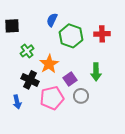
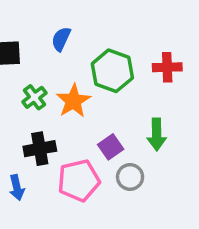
blue semicircle: (52, 20) -> (61, 39), moved
orange star: (49, 64) -> (73, 101), moved
black cross: (30, 80) -> (40, 149), turned -36

